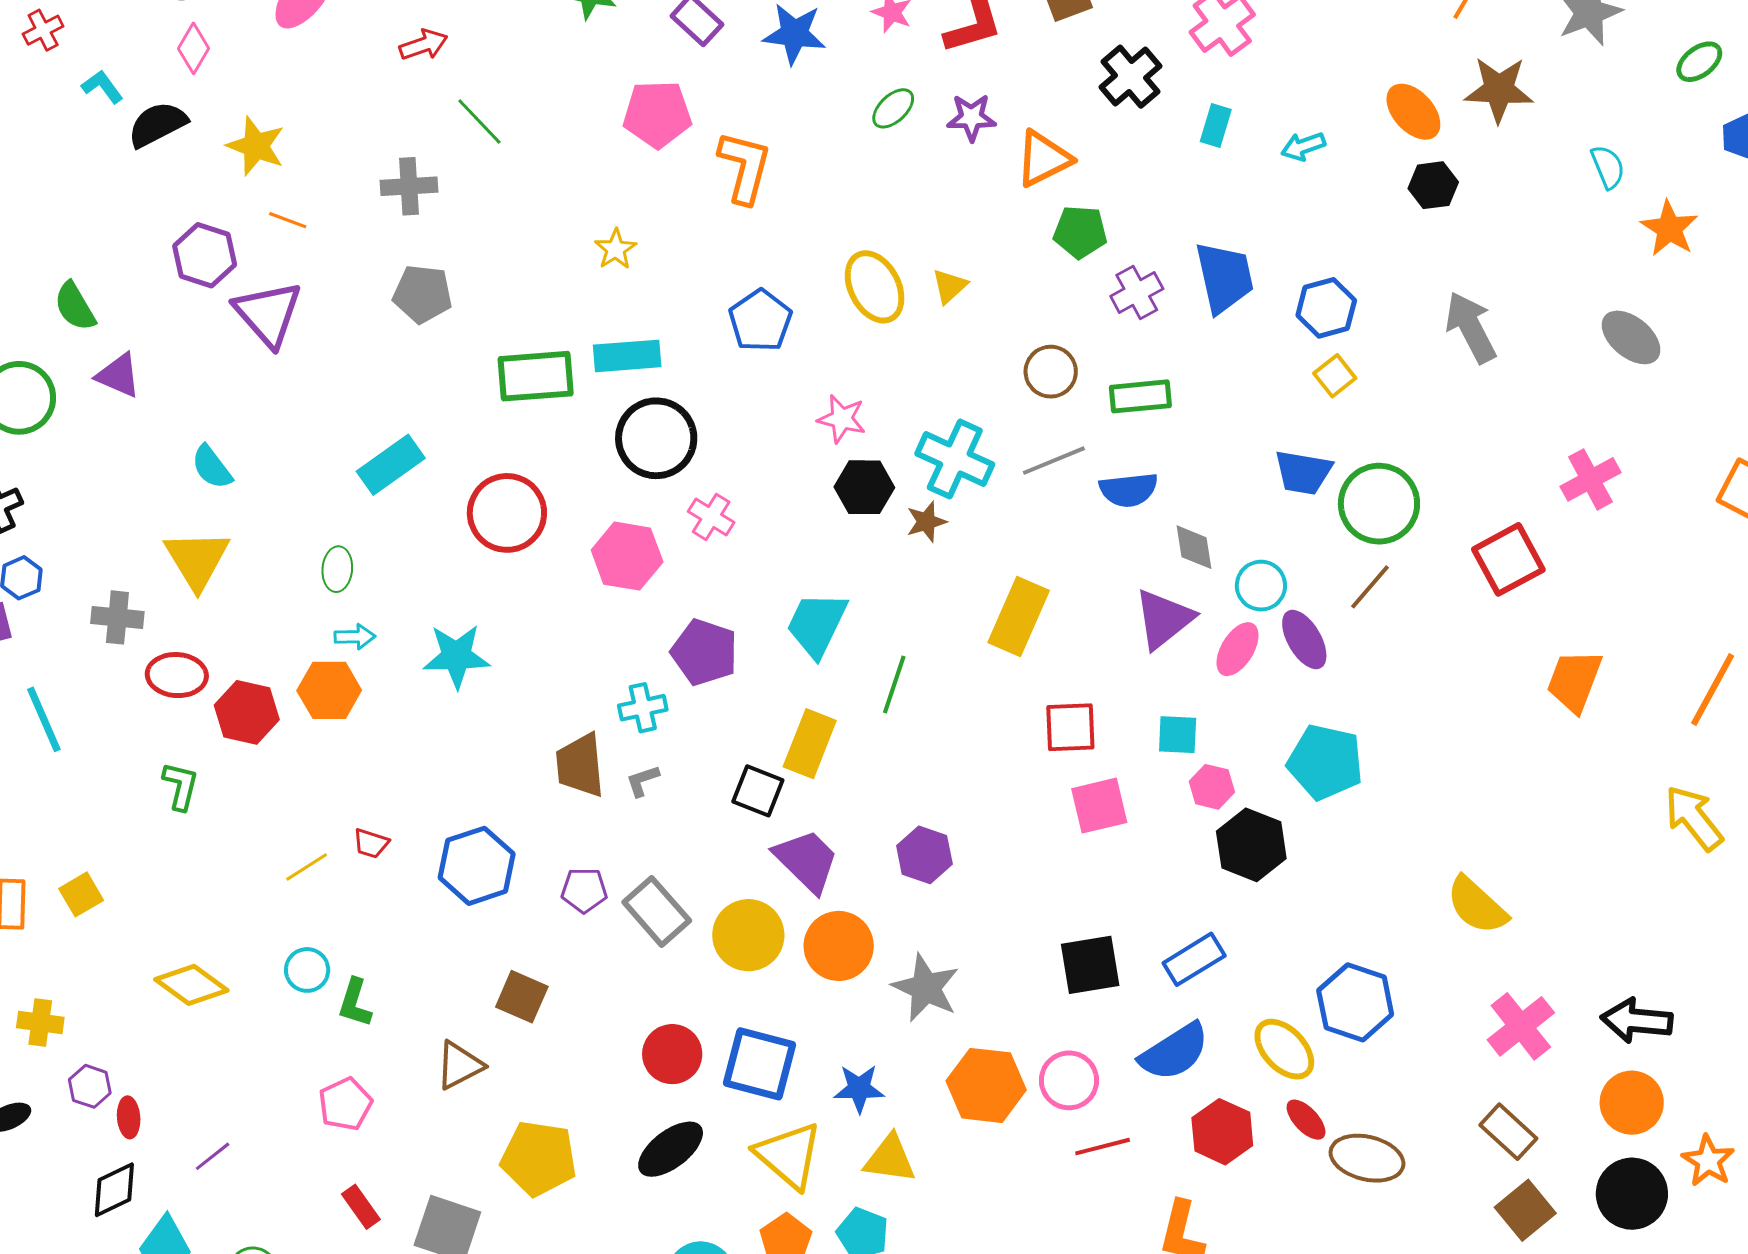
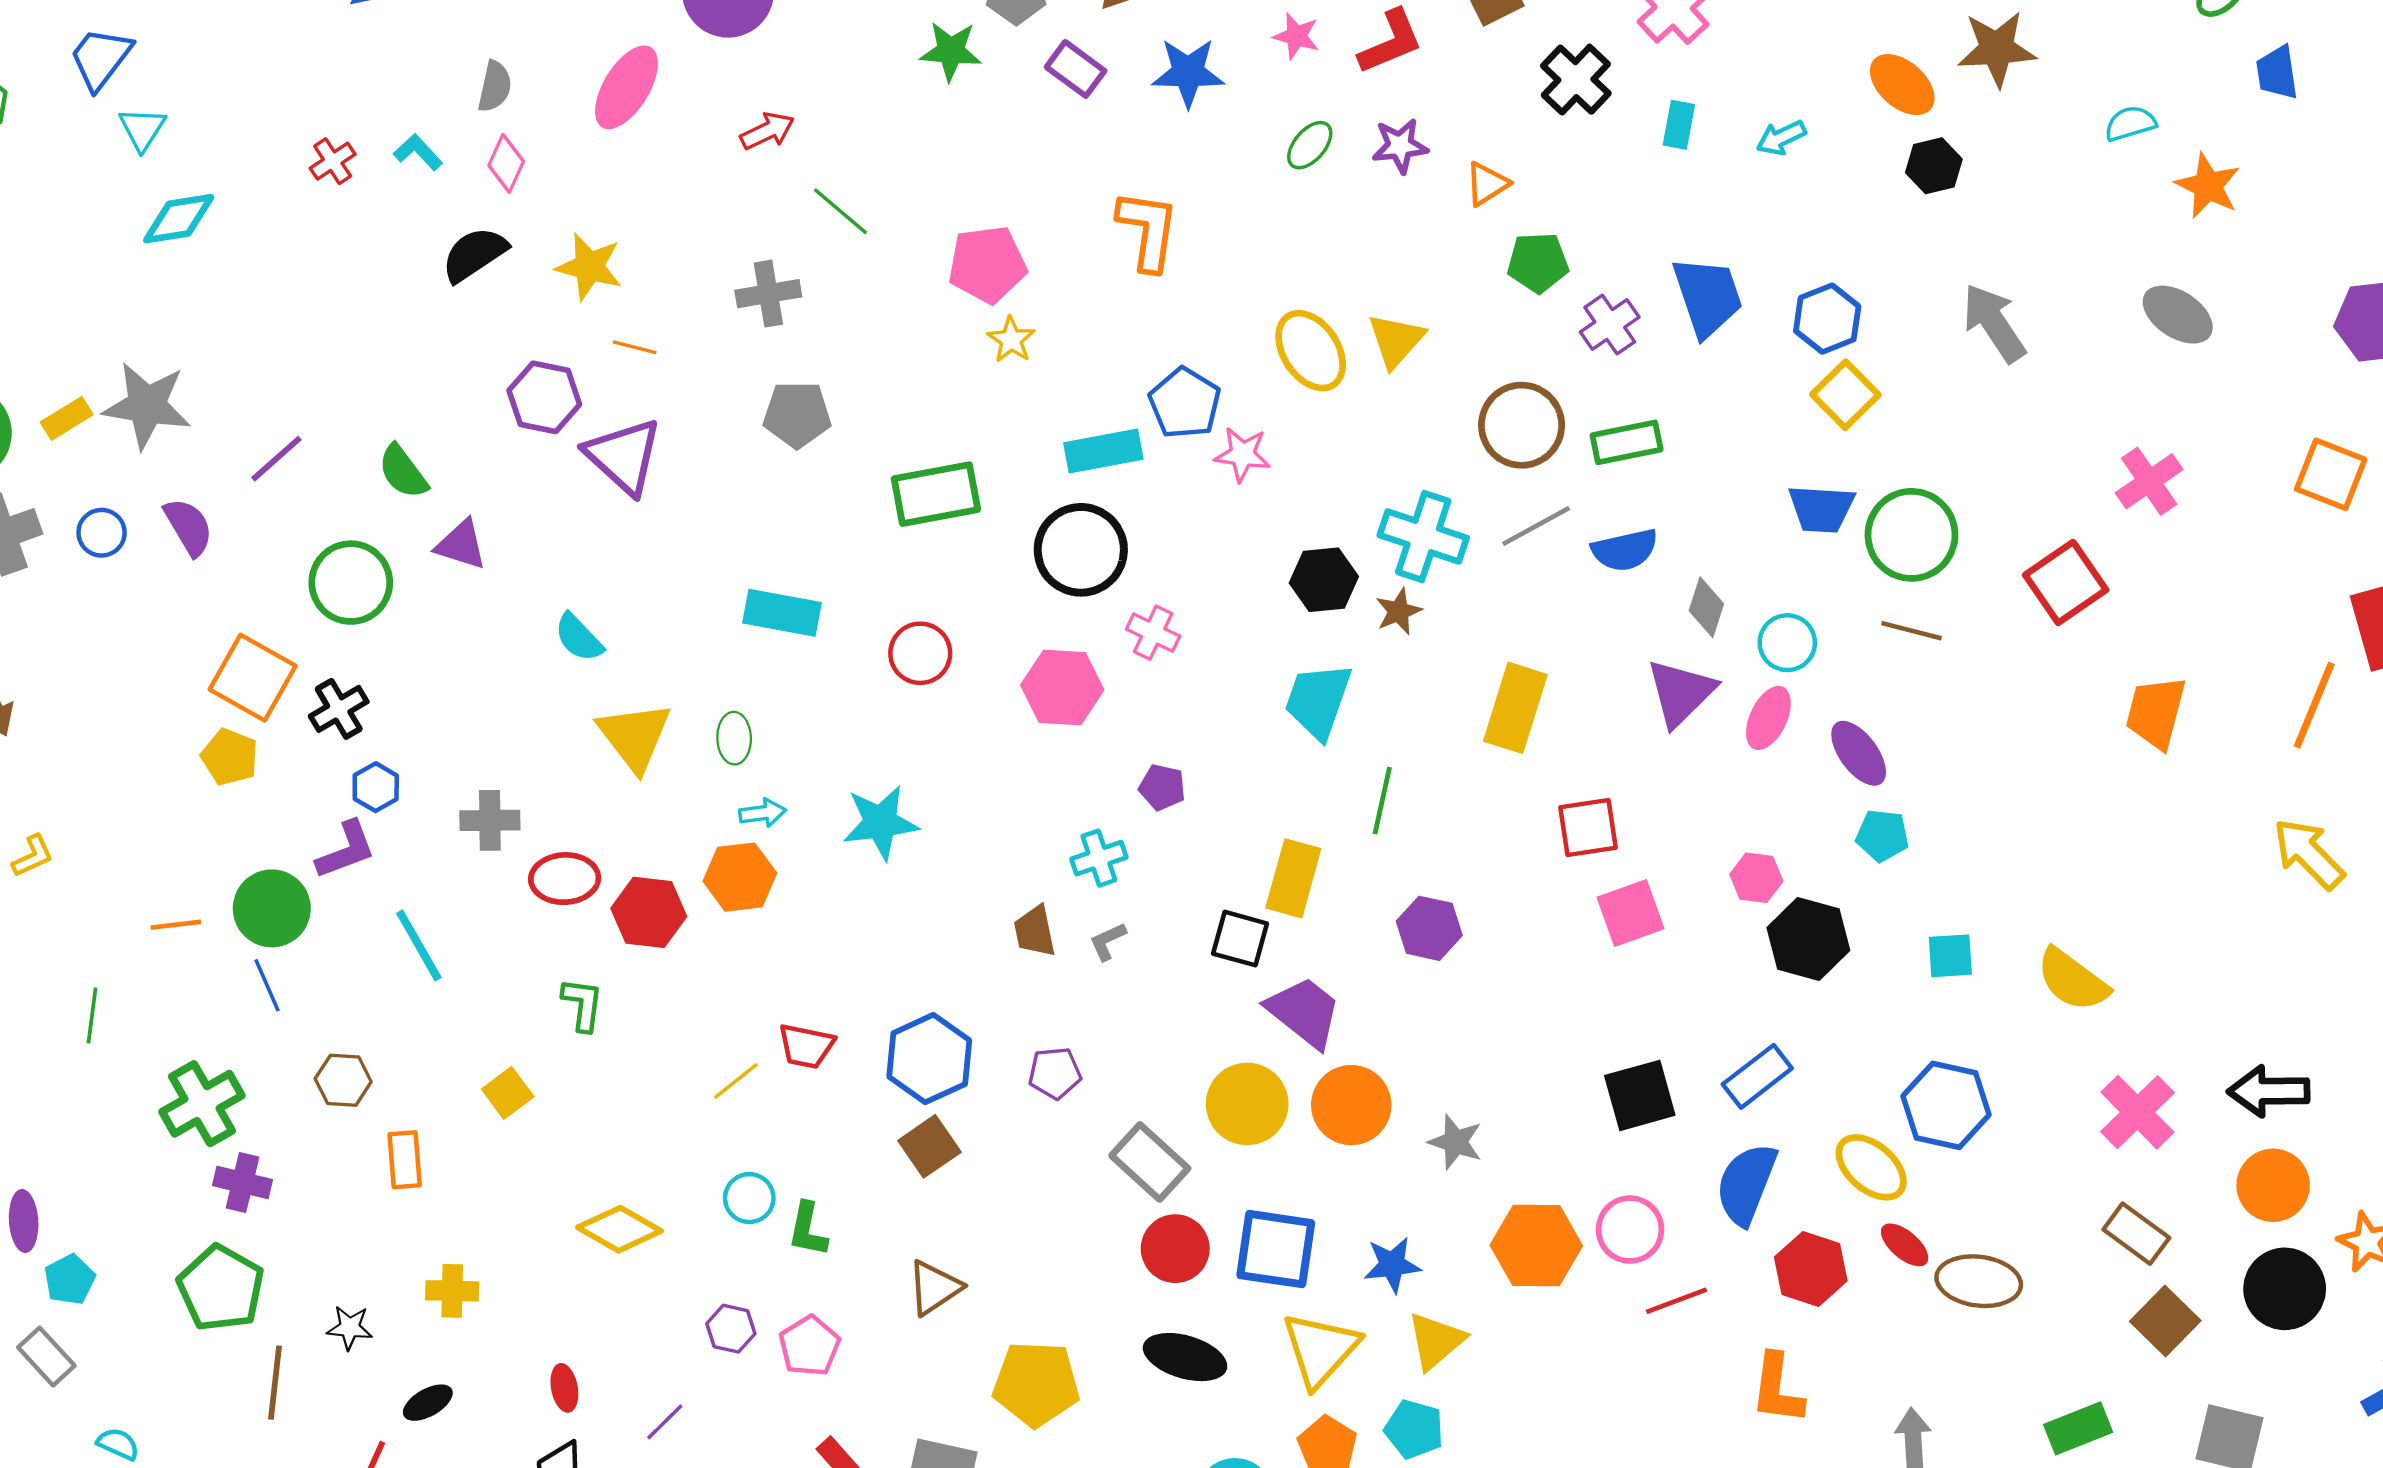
cyan L-shape: (102, 87) -> (418, 152), moved
pink pentagon: (657, 114) -> (987, 264), moved
orange triangle: (1043, 159) -> (1487, 184), size x0.7
cyan semicircle: (1608, 167) -> (2130, 123), turned -78
yellow triangle: (950, 286) -> (1396, 340), size x1.4
cyan rectangle: (627, 356) -> (1103, 451), moved
brown circle: (1051, 372) -> (1522, 425), size x1.4
yellow square: (1335, 376) -> (1845, 395), size x1.4
pink star: (842, 419) -> (1242, 454), moved
cyan rectangle: (391, 465) -> (782, 613), turned 52
red circle: (507, 513) -> (920, 653), size x0.7
gray diamond: (1194, 547) -> (1706, 607), turned 33
yellow triangle: (197, 560) -> (635, 736), moved
brown line: (1370, 587) -> (1912, 631), turned 70
cyan trapezoid: (817, 624) -> (1318, 701), moved
purple ellipse: (1304, 640) -> (1859, 753), moved
purple pentagon: (704, 652) -> (1162, 787), size x0.6
cyan square: (1178, 735) -> (1950, 956), moved
cyan pentagon: (1325, 762) -> (1882, 836), size x0.6
brown trapezoid: (580, 765) -> (1035, 931), size x0.7
red trapezoid: (371, 843) -> (806, 1046), size x1.4
purple hexagon: (924, 855) -> (1429, 928), moved
yellow square: (81, 894) -> (508, 1093), moved
gray rectangle: (657, 911) -> (1150, 1162), moved
gray star: (926, 988) -> (1455, 1142), size x0.7
brown square: (522, 997) -> (929, 1146), moved, turned 38
blue semicircle: (1174, 1052) -> (1746, 1184), turned 150
purple hexagon: (90, 1086) -> (731, 1329), moved
black ellipse: (671, 1149) -> (1185, 1357), turned 60
yellow triangle: (789, 1155) -> (1320, 1349), turned 38
yellow triangle: (890, 1159) -> (1436, 1341), turned -42

